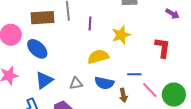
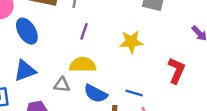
purple line: (90, 24) -> (84, 31), moved
yellow semicircle: (98, 57) -> (83, 65), moved

